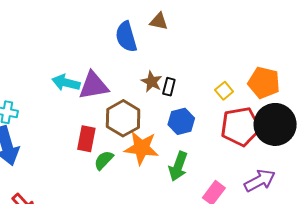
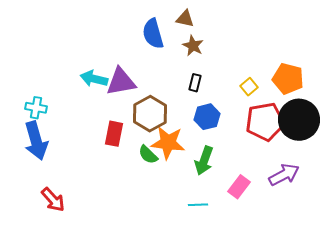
brown star: (152, 82) -> (193, 46), moved
green semicircle: (104, 160) -> (148, 155), moved, turned -90

